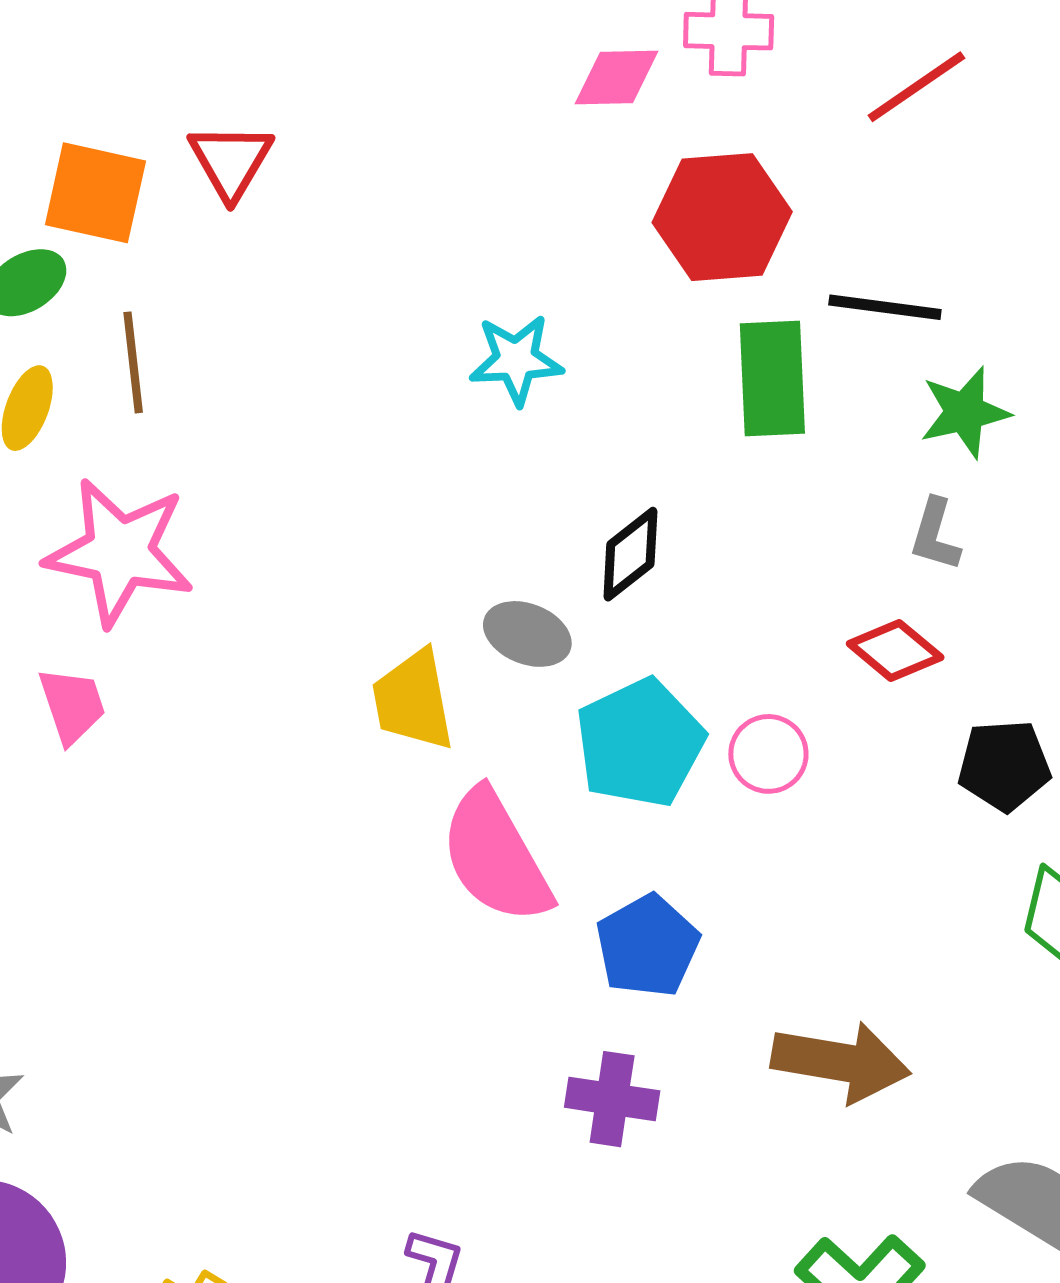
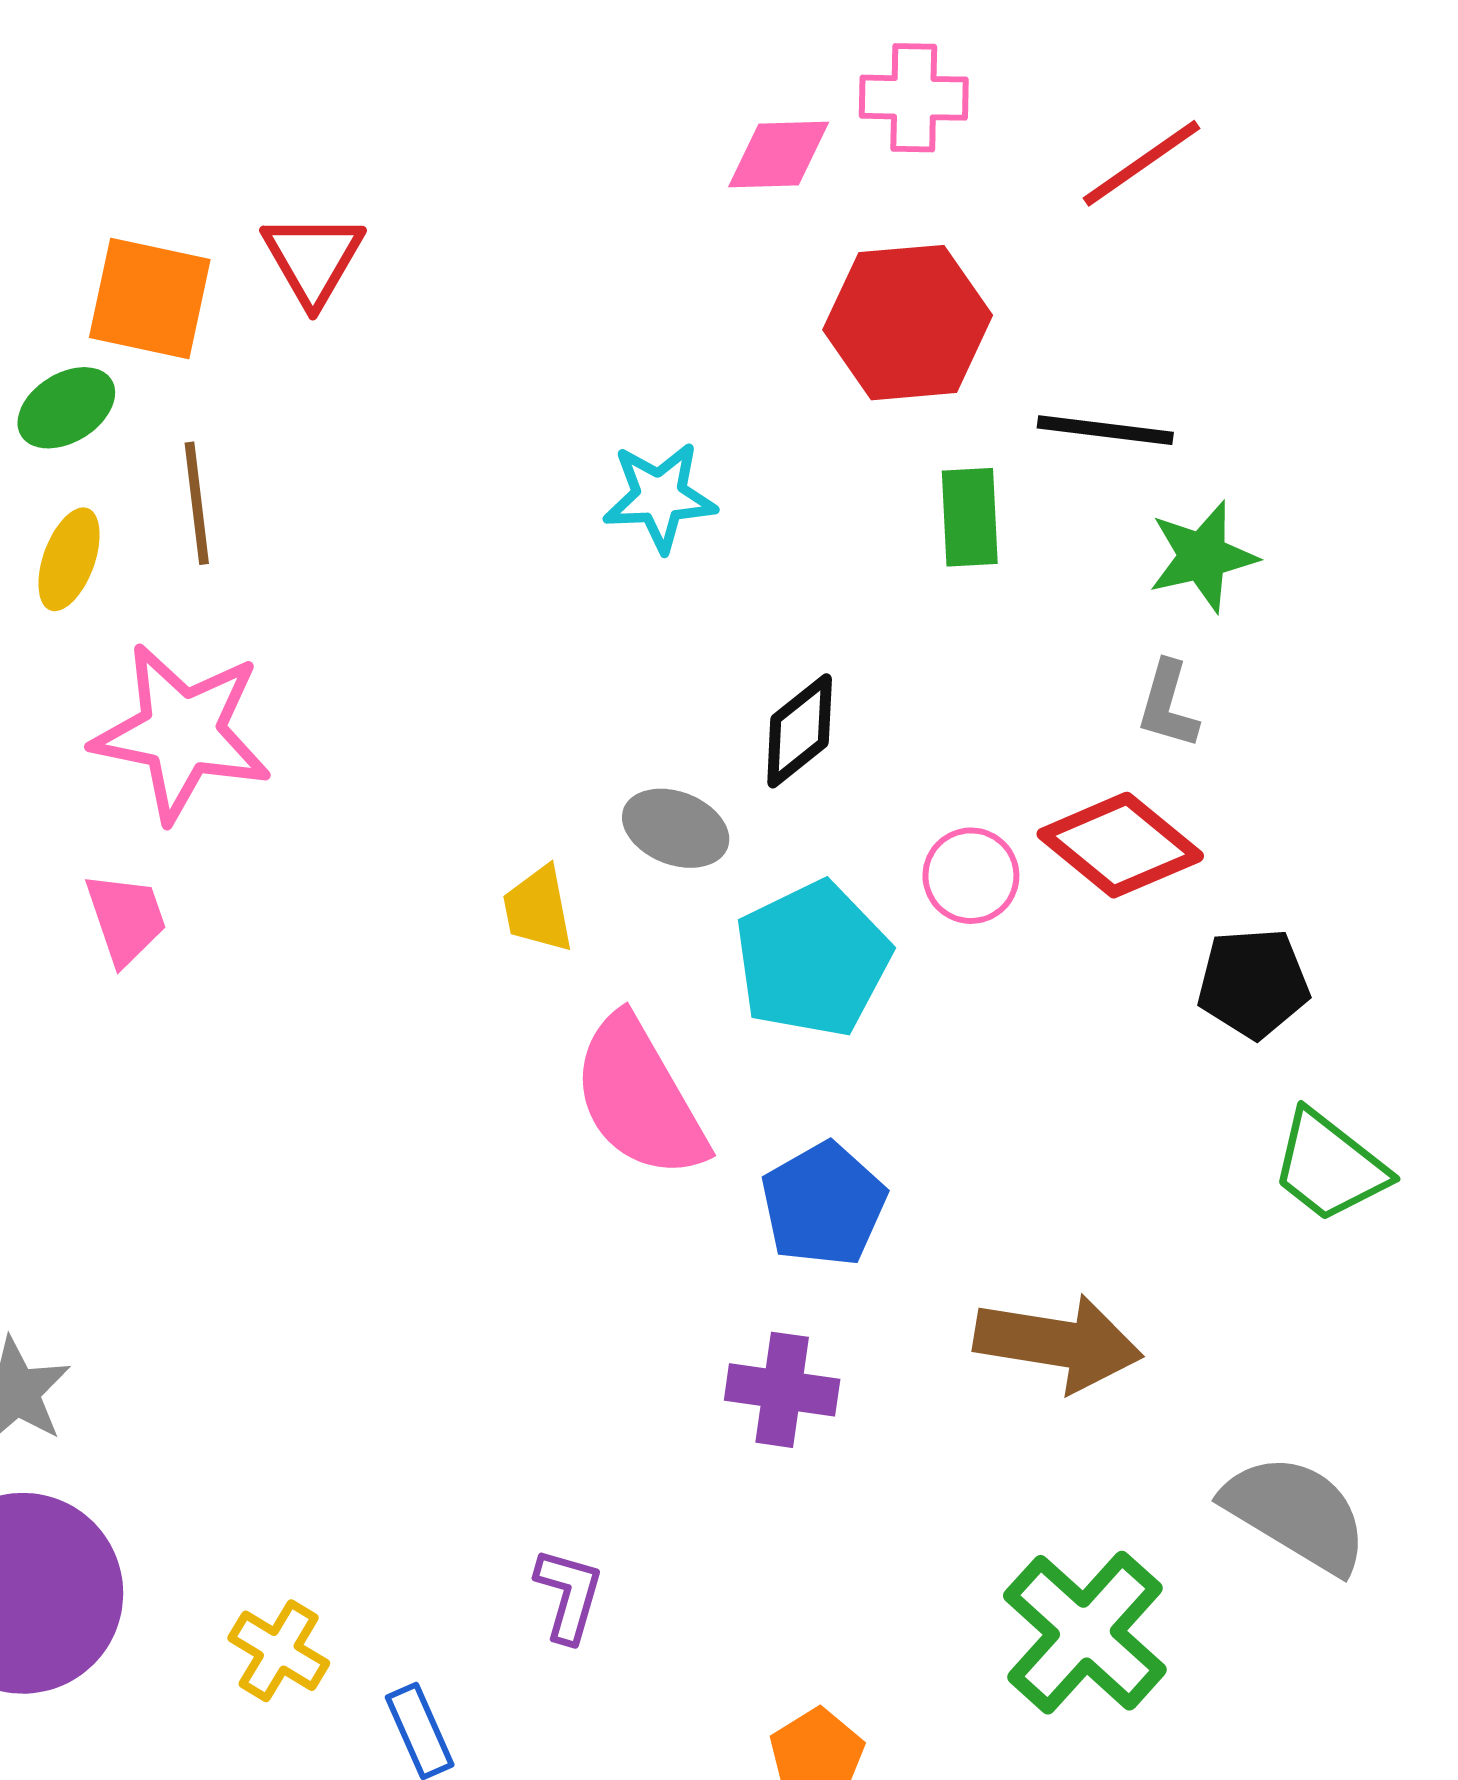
green rectangle: (772, 378) -> (970, 517), size x0.7
red diamond: (895, 650) -> (1120, 845), size x1.4
yellow trapezoid: (413, 700) -> (538, 909), size x0.7
pink circle: (768, 754) -> (971, 876), moved

